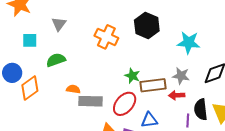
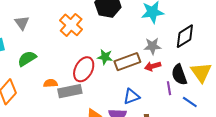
orange cross: (106, 37) -> (71, 25), turned 30
red ellipse: (125, 104) -> (84, 69), moved

